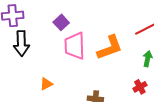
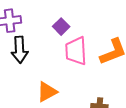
orange triangle: (46, 84) -> (47, 92), size x1.5

